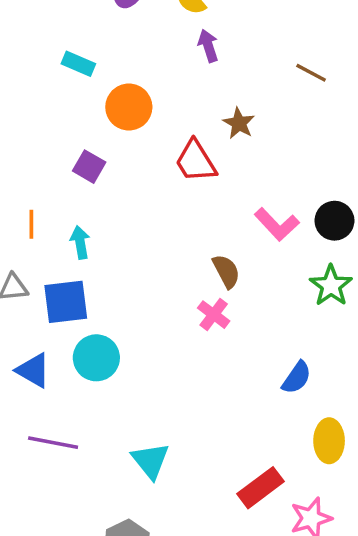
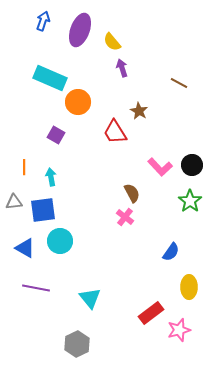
cyan rectangle: (78, 64) -> (50, 78), size x1.8

